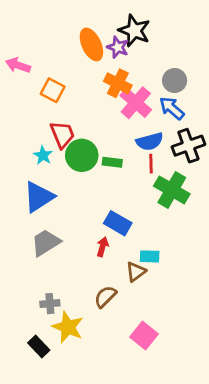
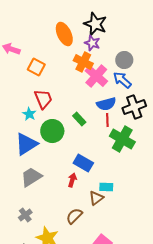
purple star: (118, 47) -> (92, 43), moved
green circle: (82, 155) -> (52, 131), moved
green rectangle: (112, 162) -> (79, 119), turned 40
gray cross: (50, 304) -> (25, 215), moved, turned -32

